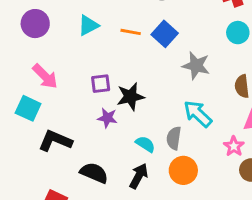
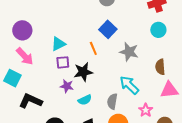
purple circle: (35, 24) -> (22, 30), moved
cyan triangle: (88, 25) -> (58, 44), moved
orange line: (131, 32) -> (93, 48), moved, turned 56
cyan semicircle: (145, 144) -> (85, 100), moved, turned 120
pink star: (234, 146) -> (146, 110), moved

